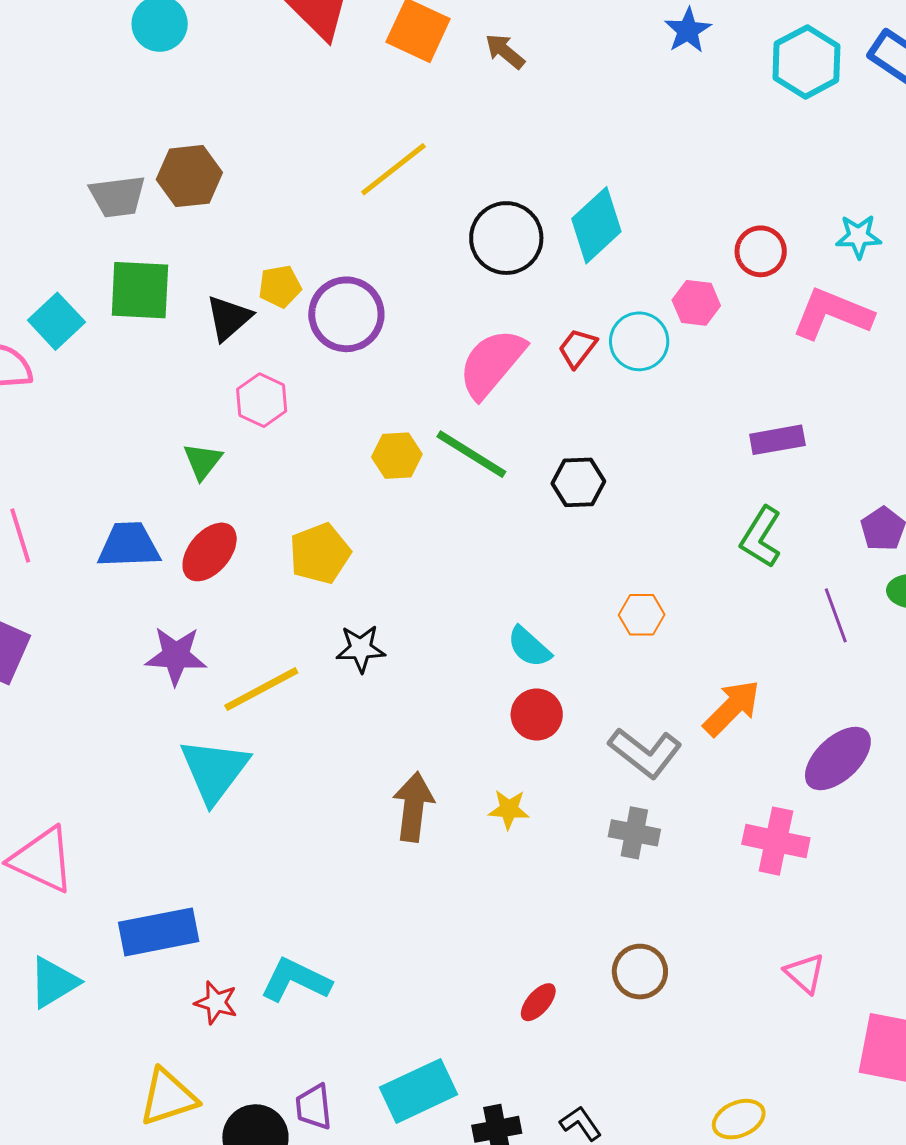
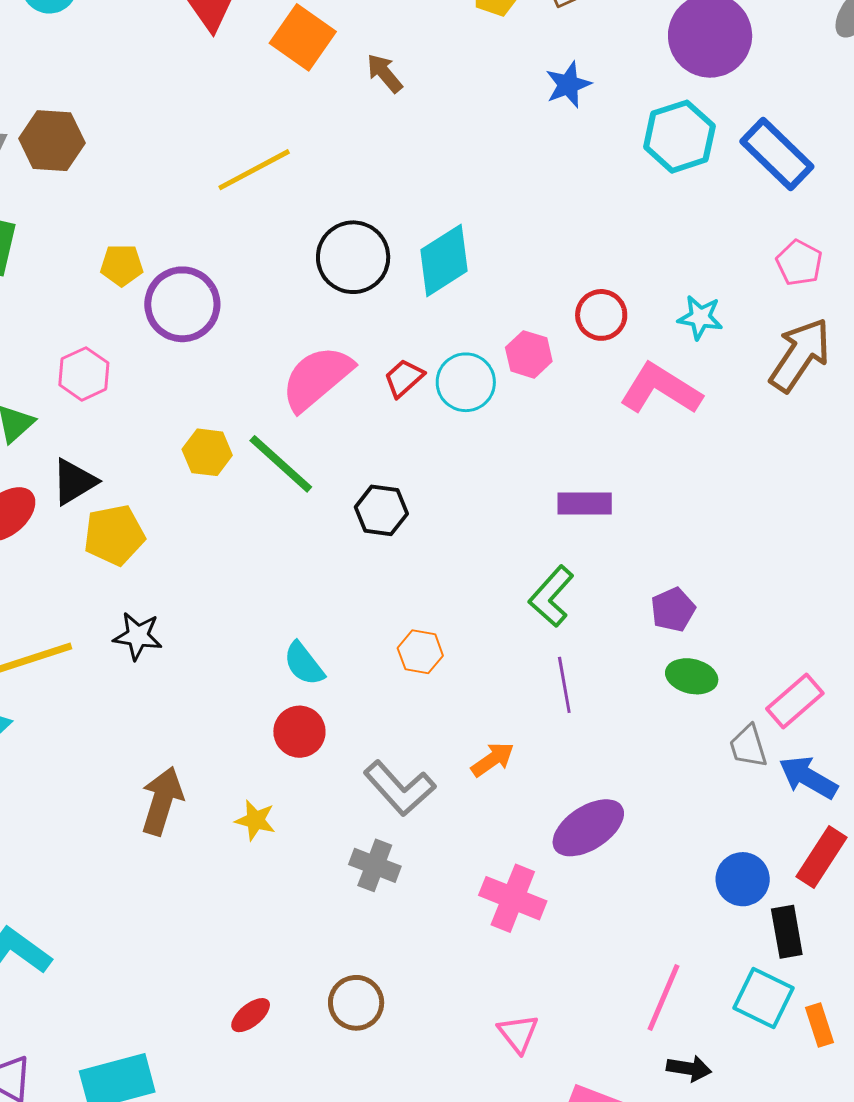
black triangle: (229, 318) -> (74, 482), moved
purple line: (836, 615) -> (564, 685), moved
orange arrow: (732, 708) -> (493, 759), size x0.7

